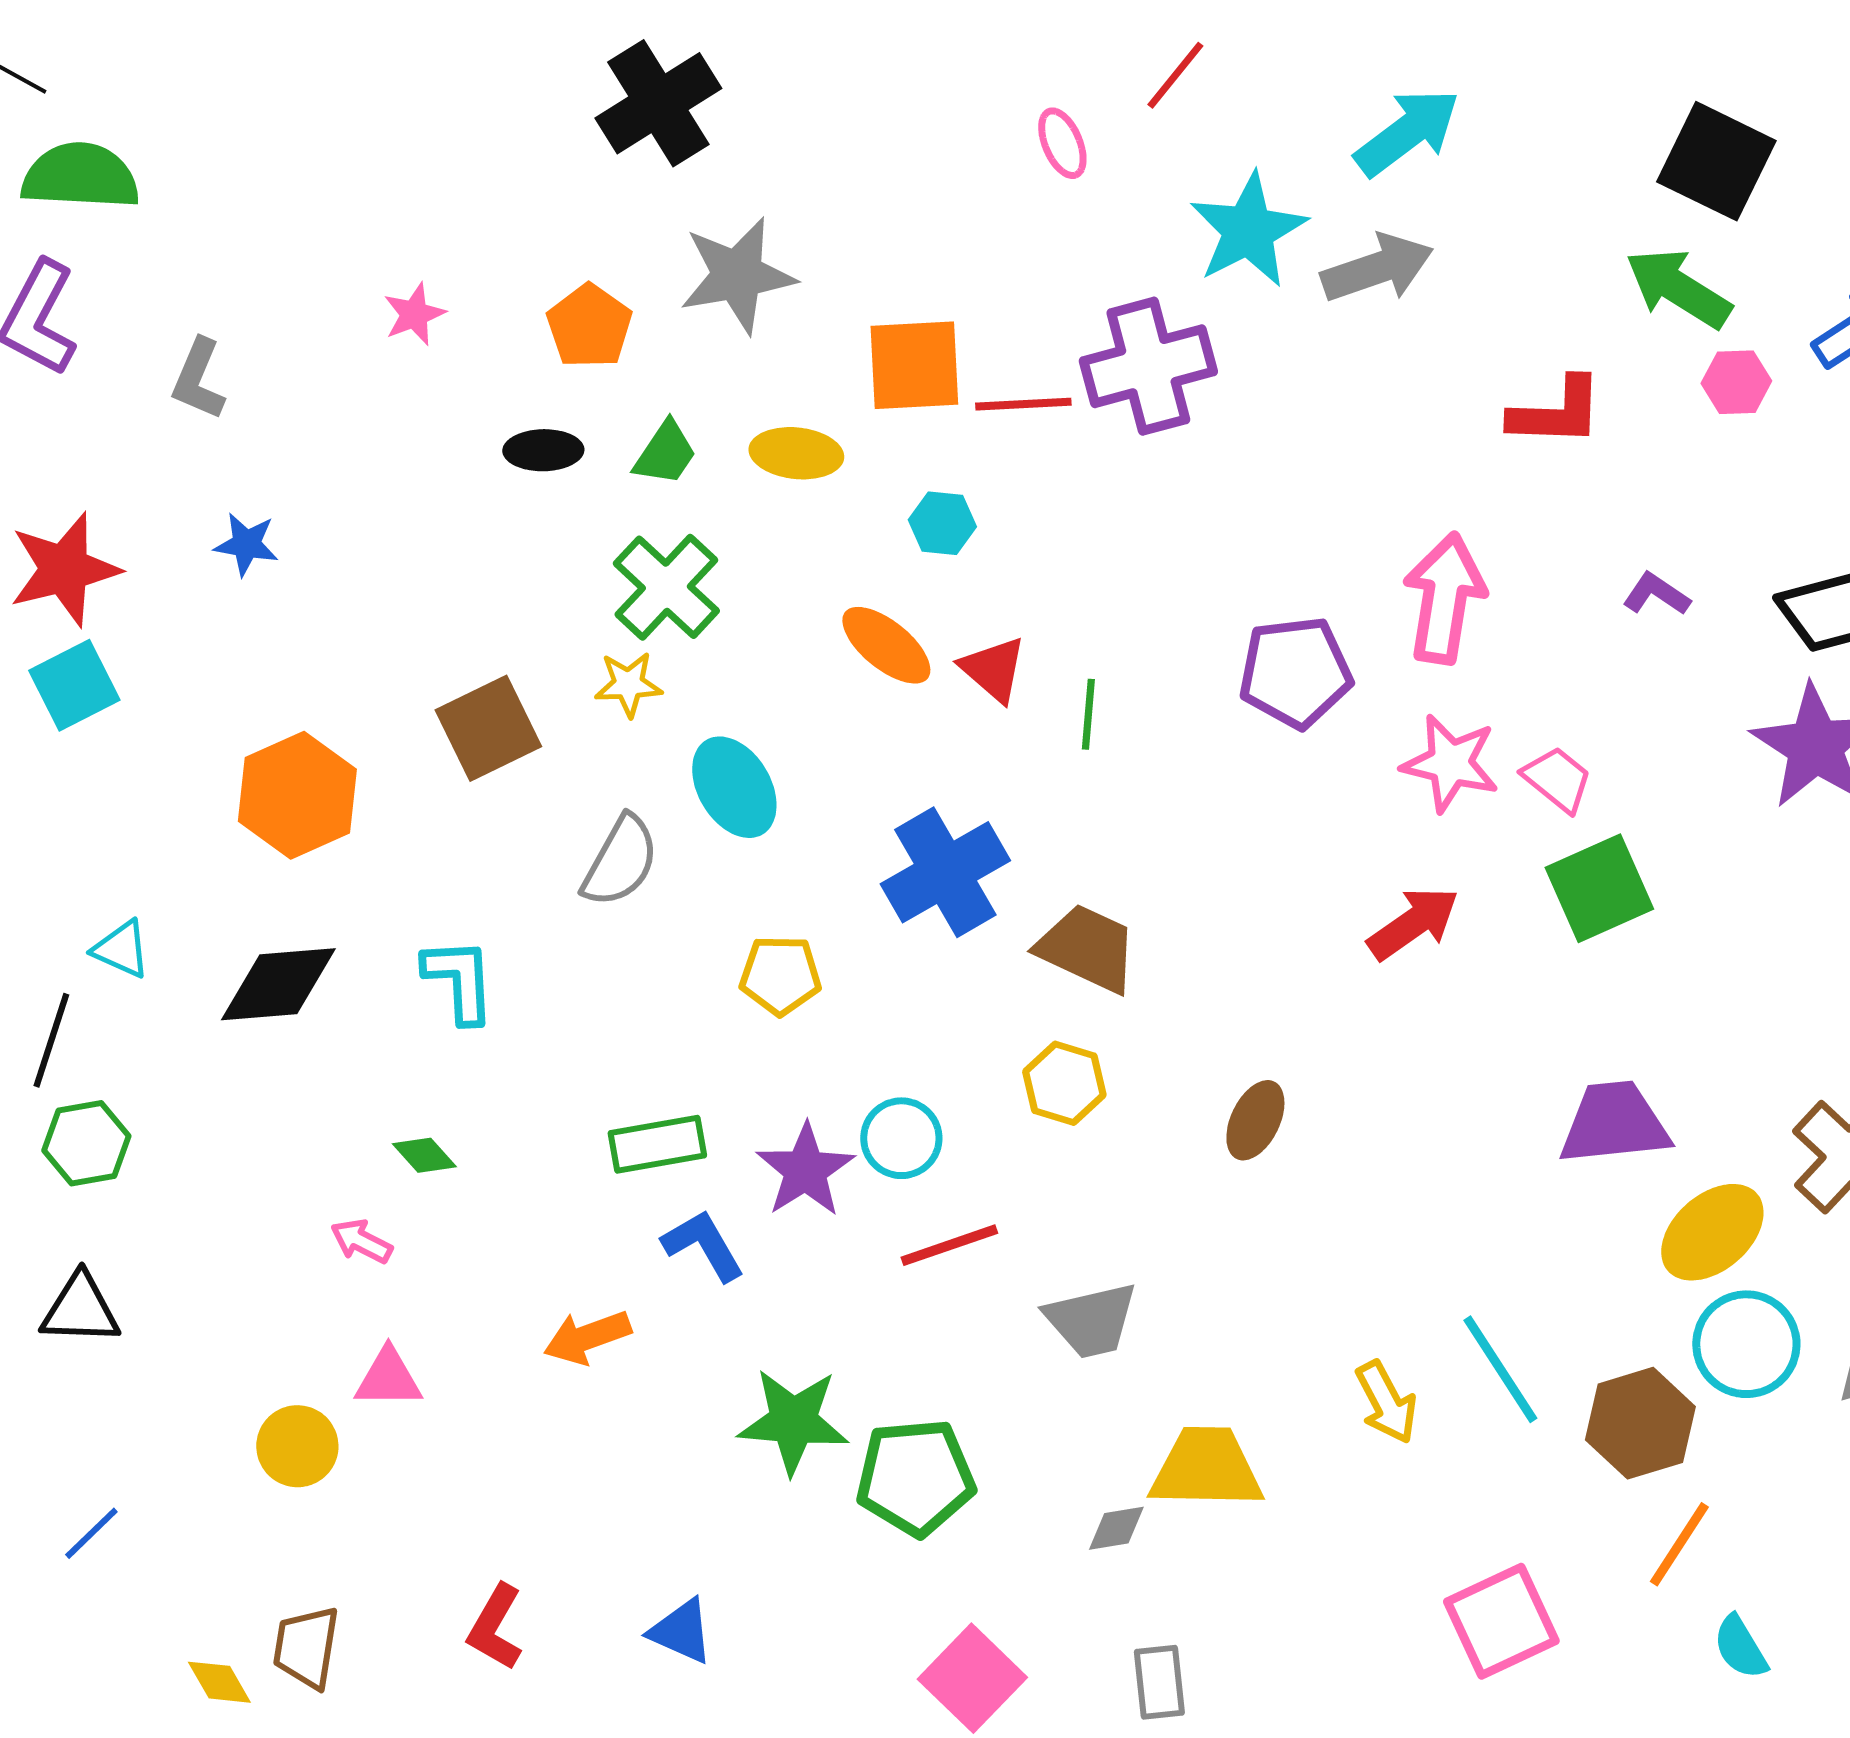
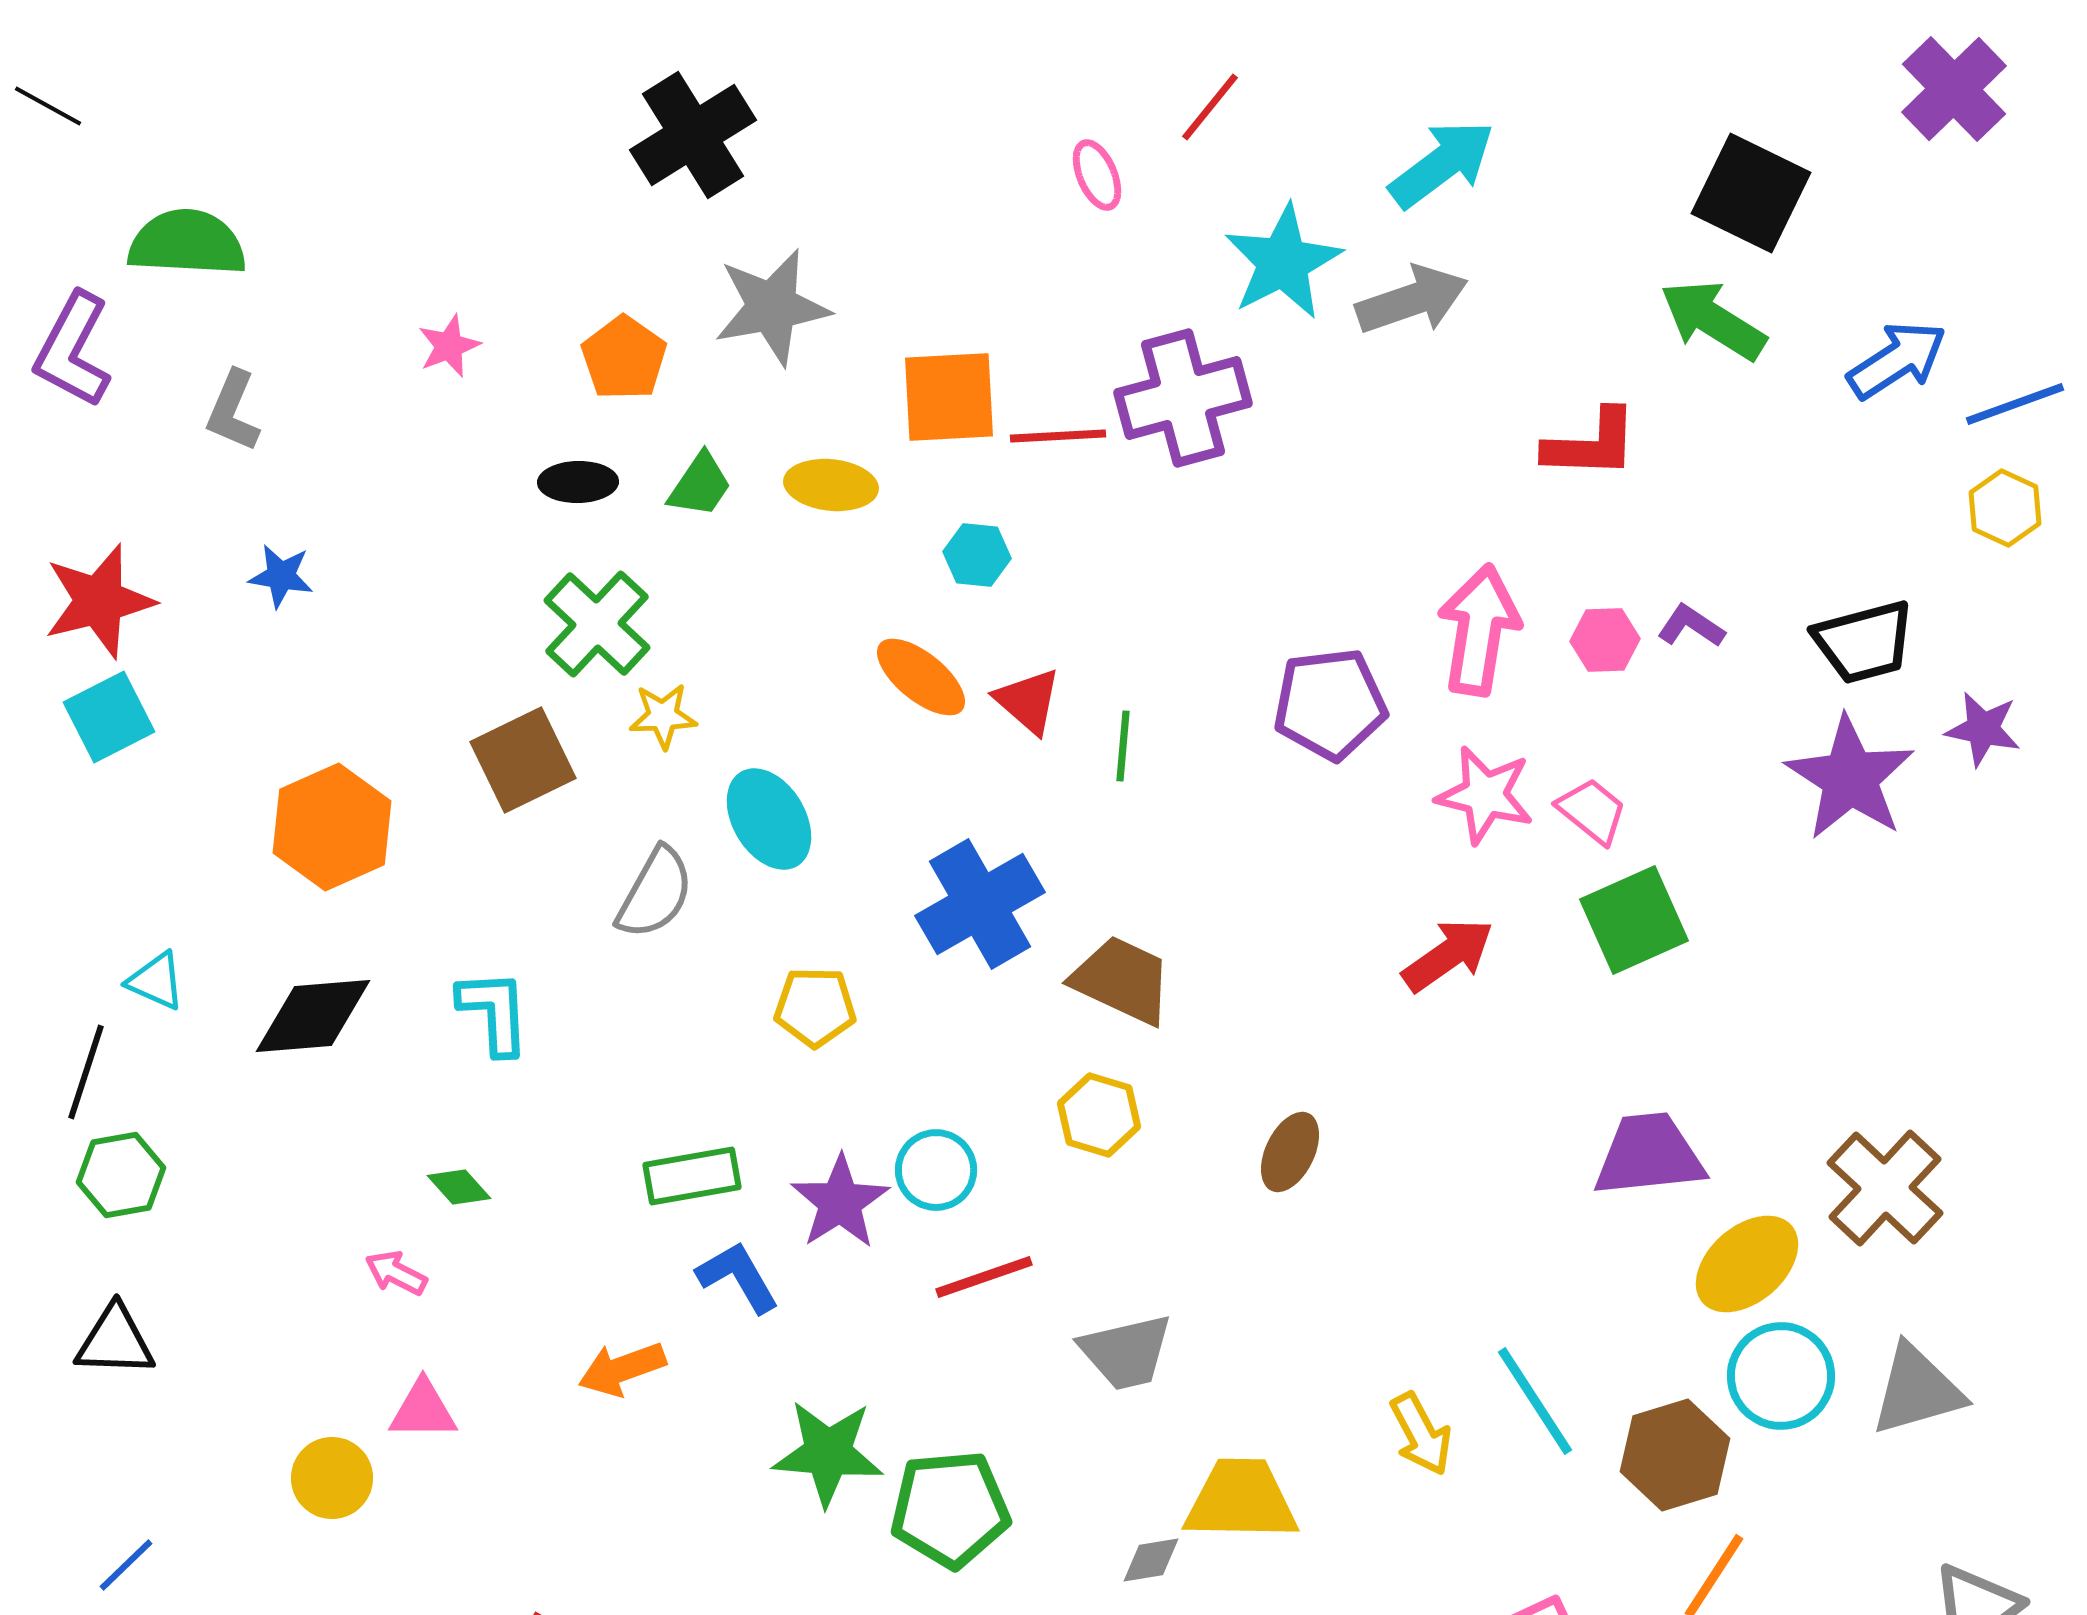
green semicircle: (80, 176) -> (187, 243), moved
pink hexagon: (1736, 382) -> (1605, 640), moved
green cross: (666, 587) -> (597, 624), moved

